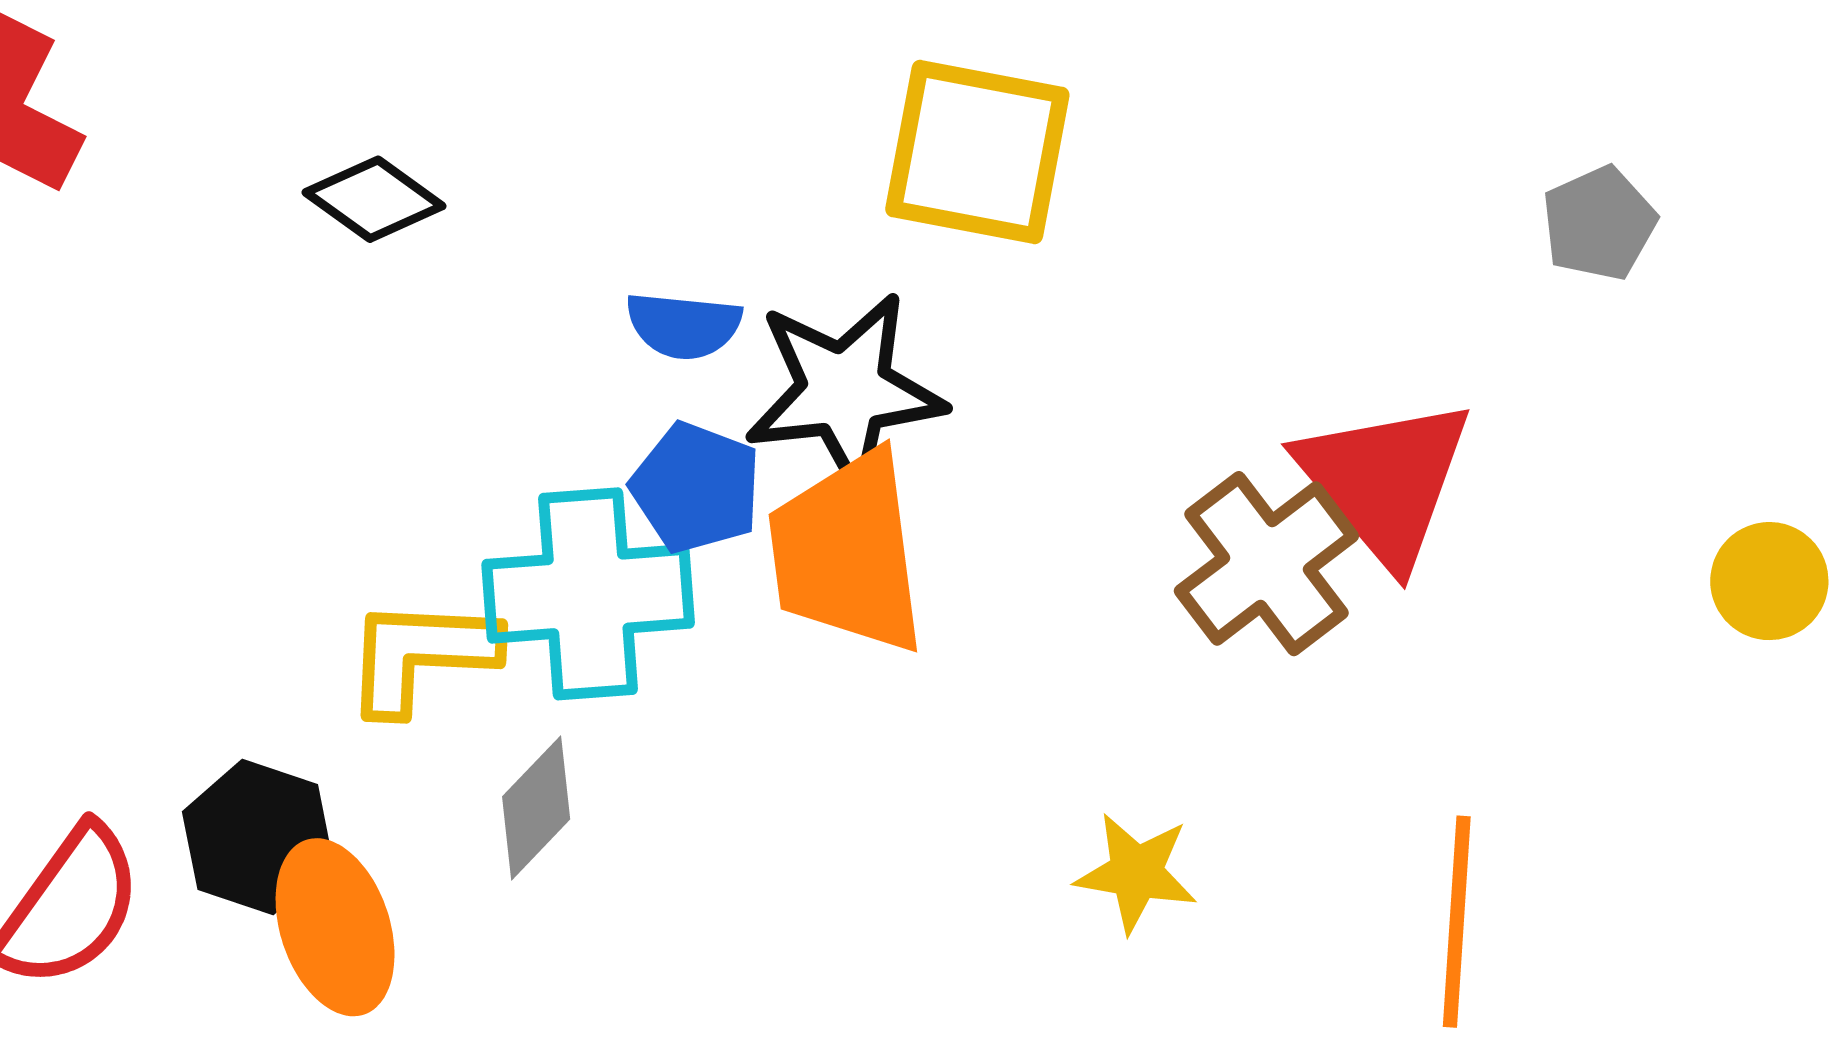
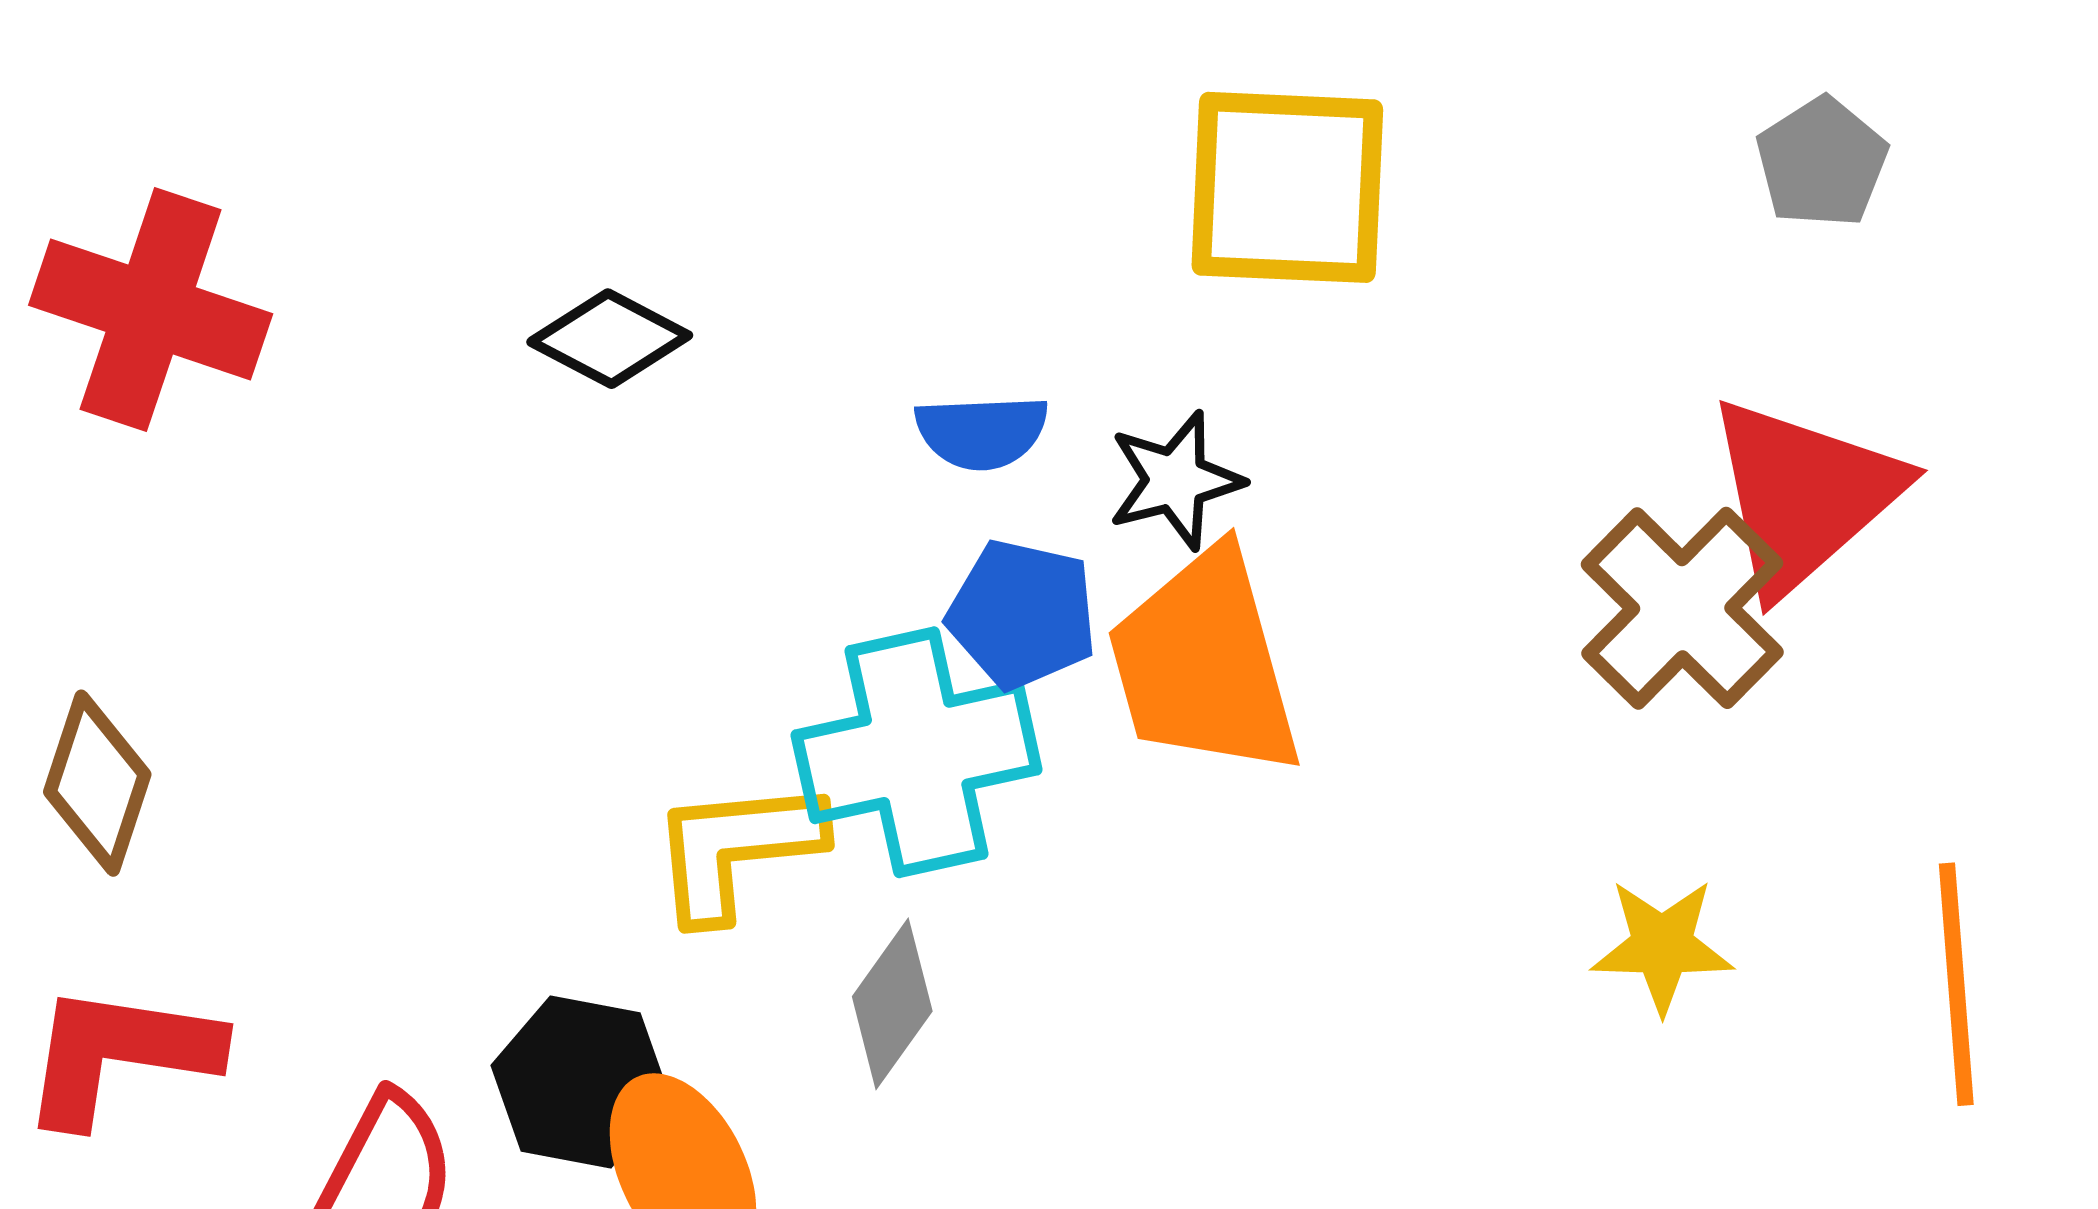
gray pentagon: (1599, 223) -> (1822, 162), moved
black star: (845, 391) -> (1175, 480), size x0.6
red triangle: (1385, 481) -> (1804, 495), turned 37
yellow star: (1136, 873) -> (1662, 946), moved

